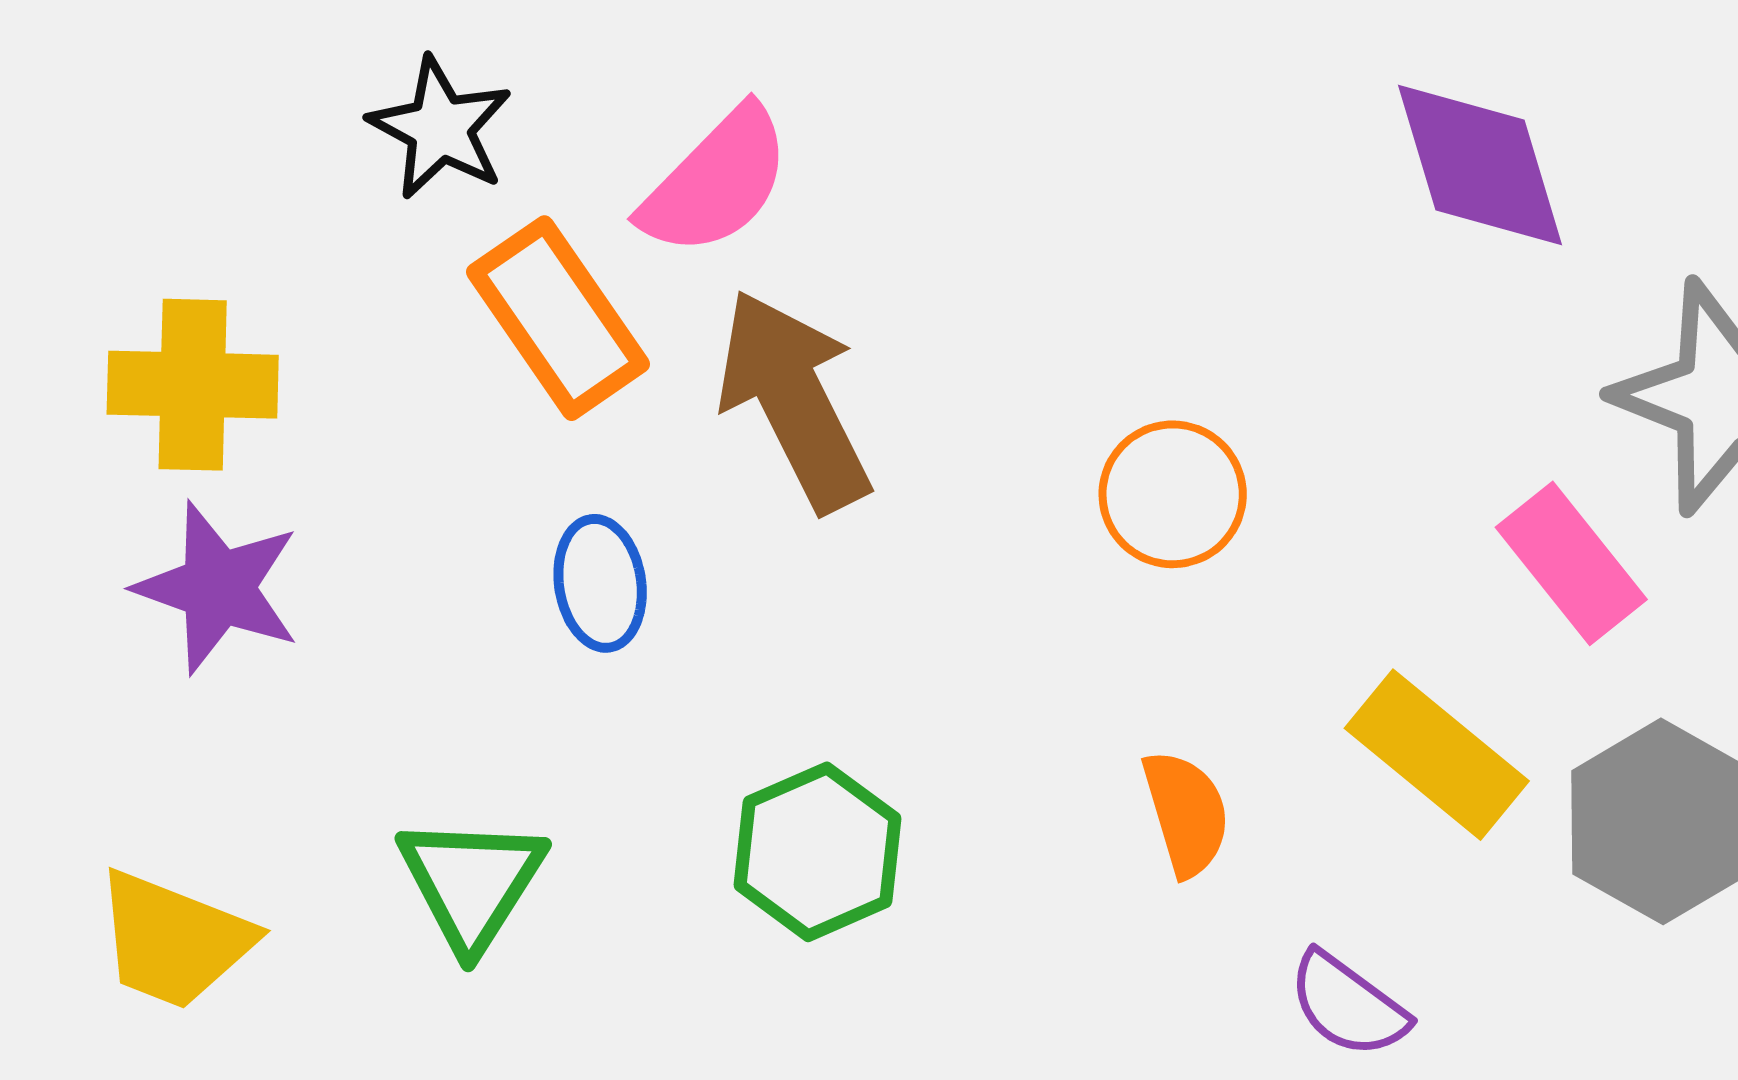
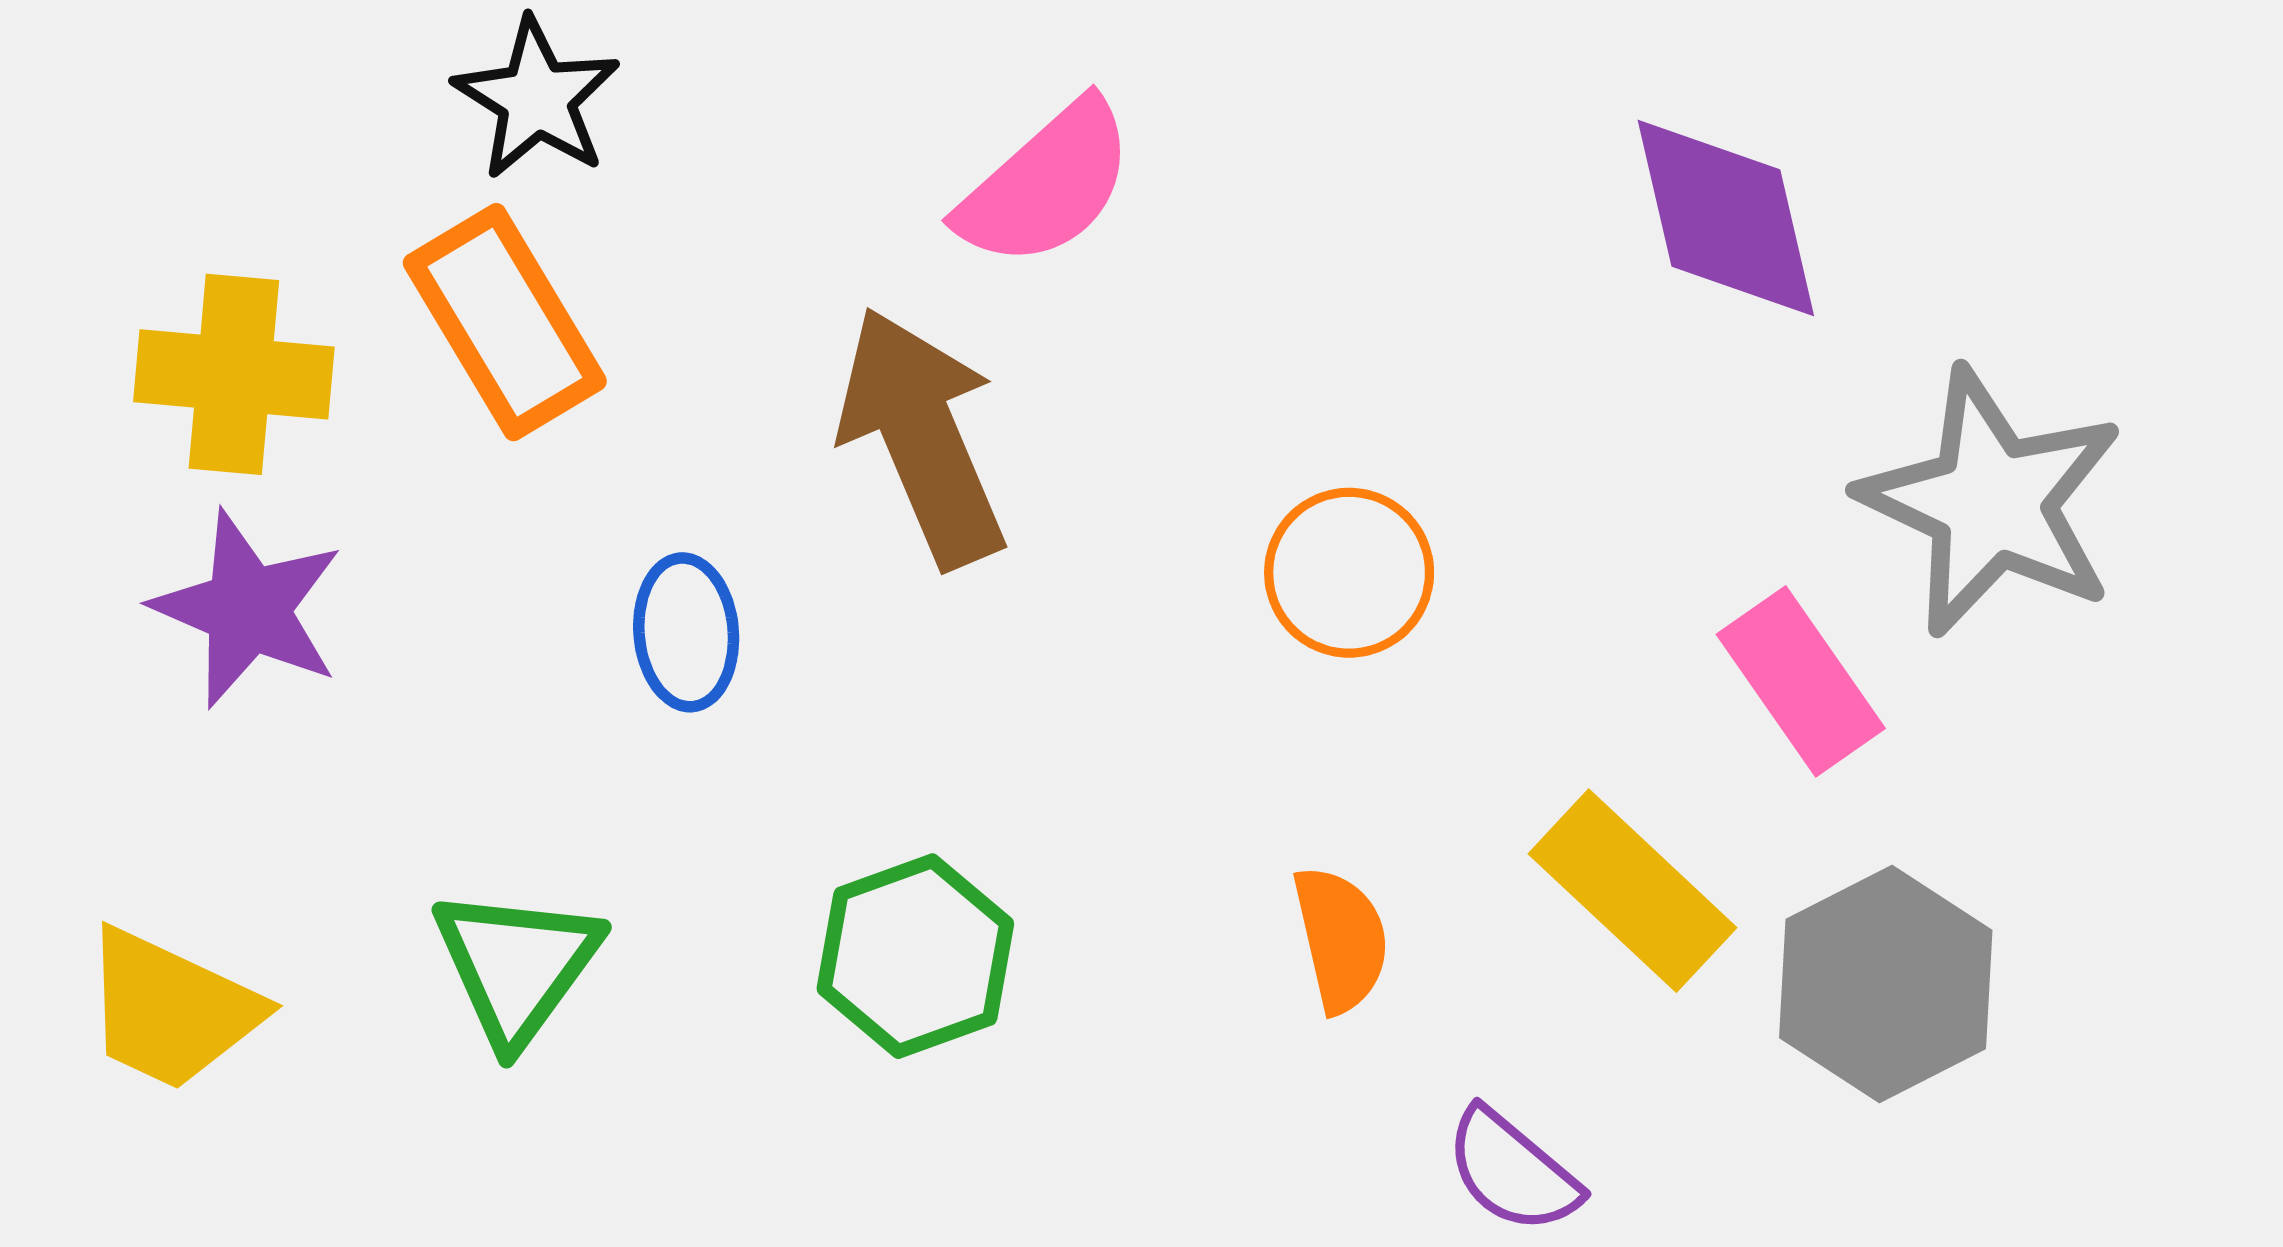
pink semicircle: (716, 182) -> (1046, 184), moved
orange rectangle: (558, 318) -> (505, 322), moved

